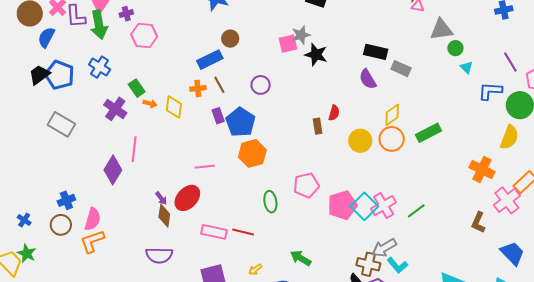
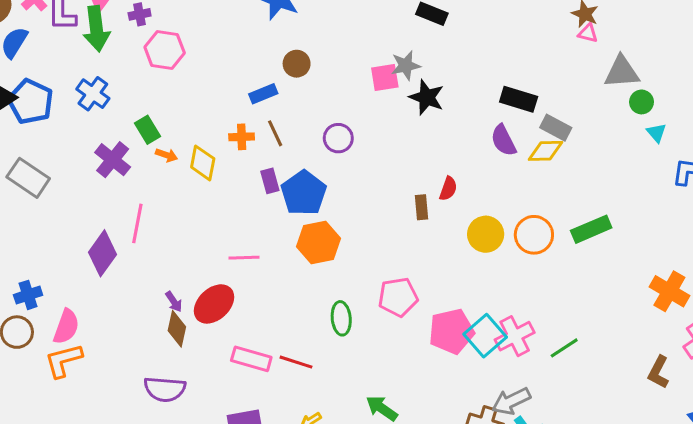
blue rectangle: (210, 60) -> (263, 94), size x0.7
yellow diamond: (392, 115) -> (545, 151), moved, turned 30

